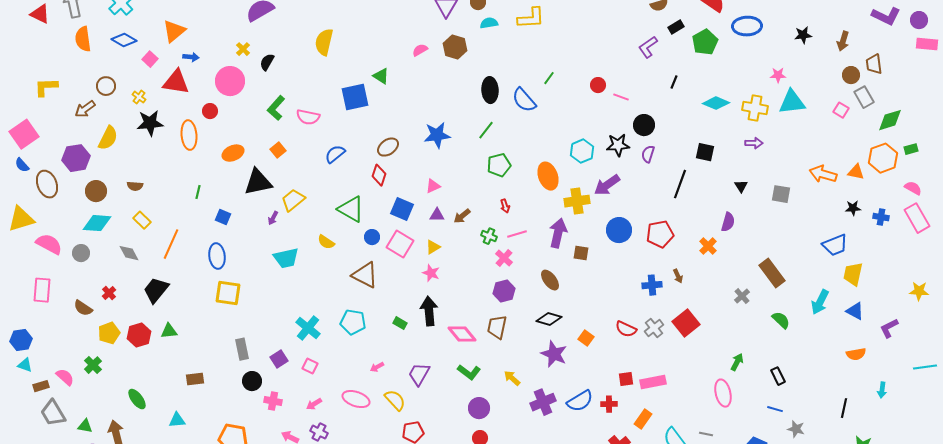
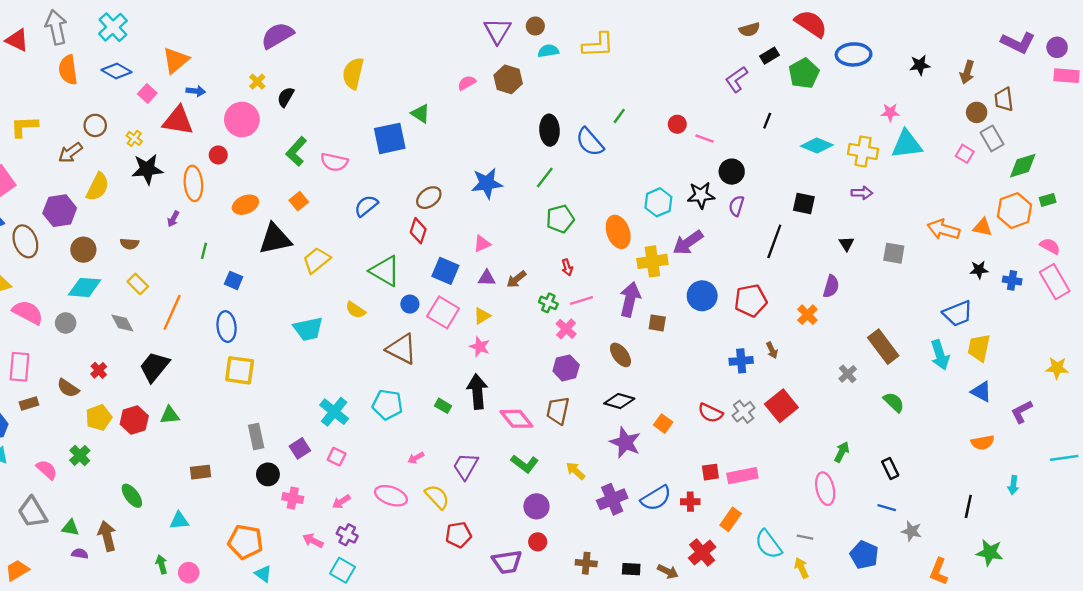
purple arrow: (273, 218) -> (173, 219), moved
cyan arrow: (820, 302) -> (940, 355), moved, turned -45
brown rectangle: (41, 386) -> (29, 403), moved

